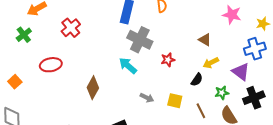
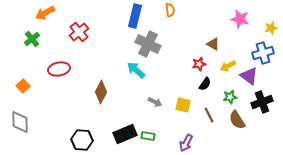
red star: (168, 60) -> (199, 64), moved
yellow arrow: (211, 63) -> (228, 66), moved

